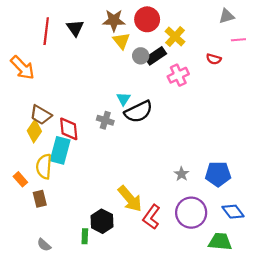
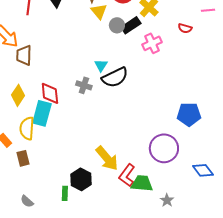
brown trapezoid: (41, 115) -> (24, 55), moved, turned 60
gray star: (181, 174) -> (167, 200), moved
blue pentagon: (218, 174) -> (189, 114), moved
purple circle: (191, 213) -> (164, 148), moved
green trapezoid: (220, 242) -> (142, 183), moved

